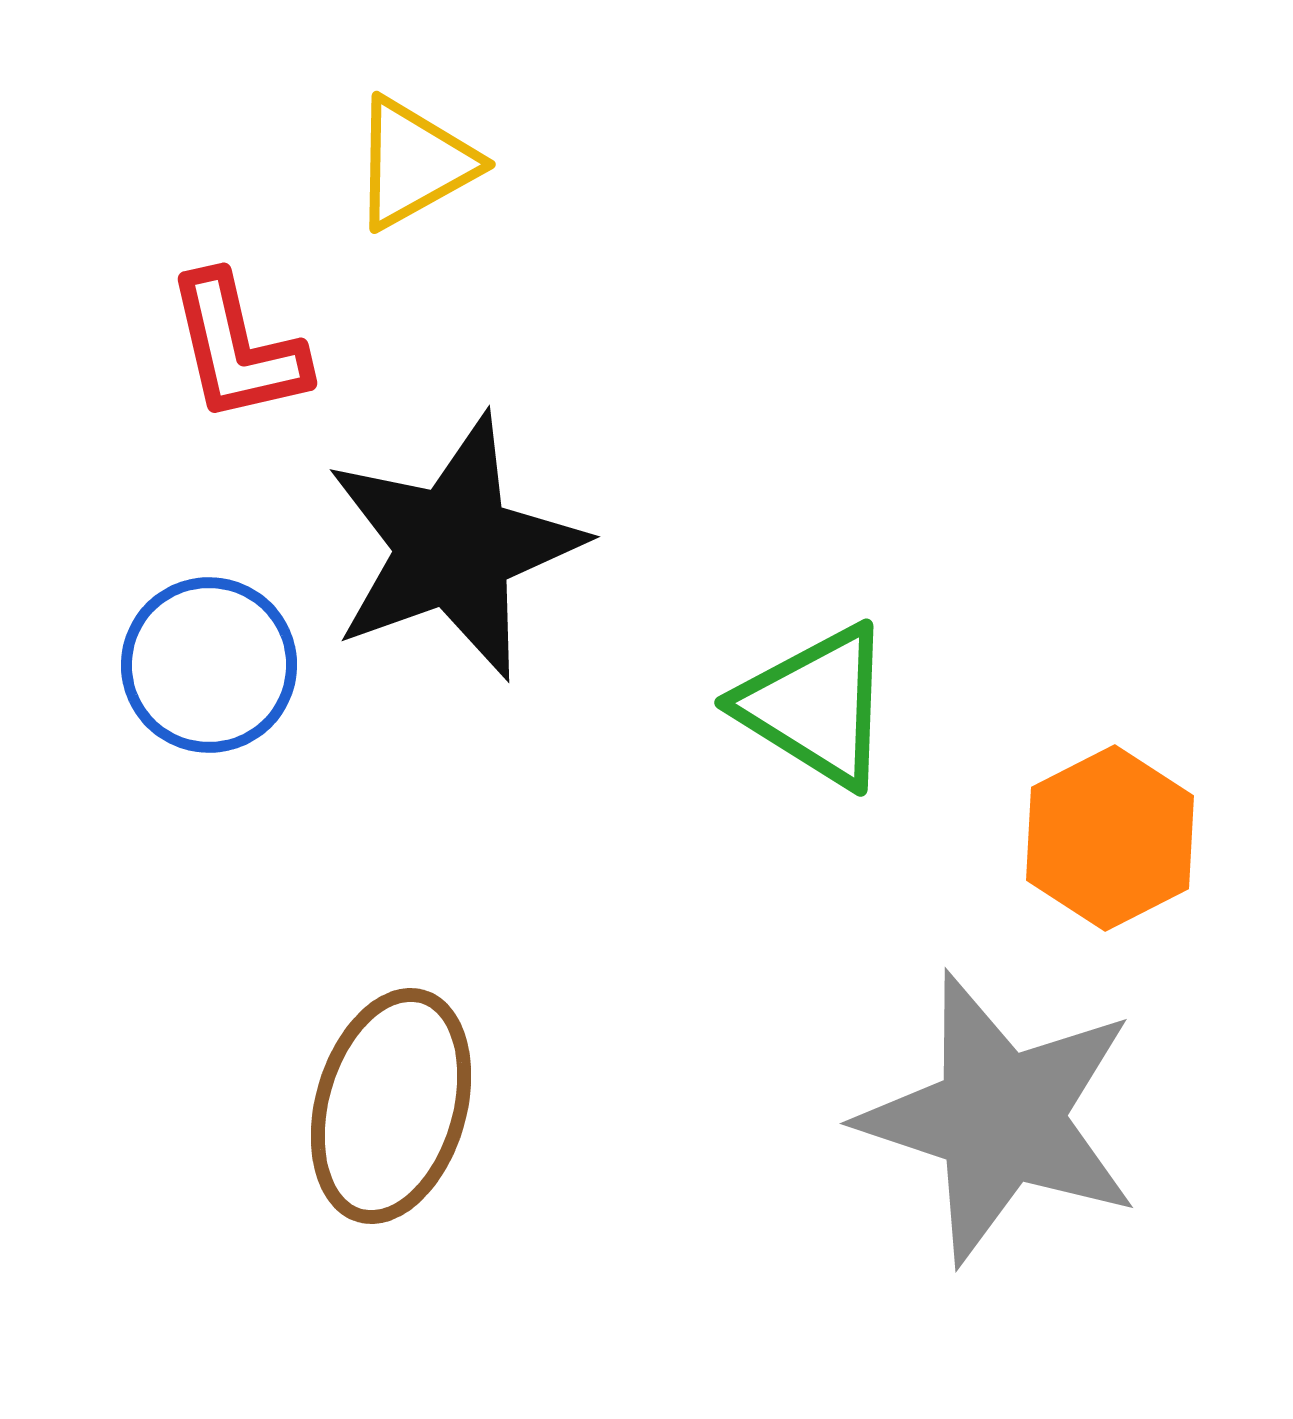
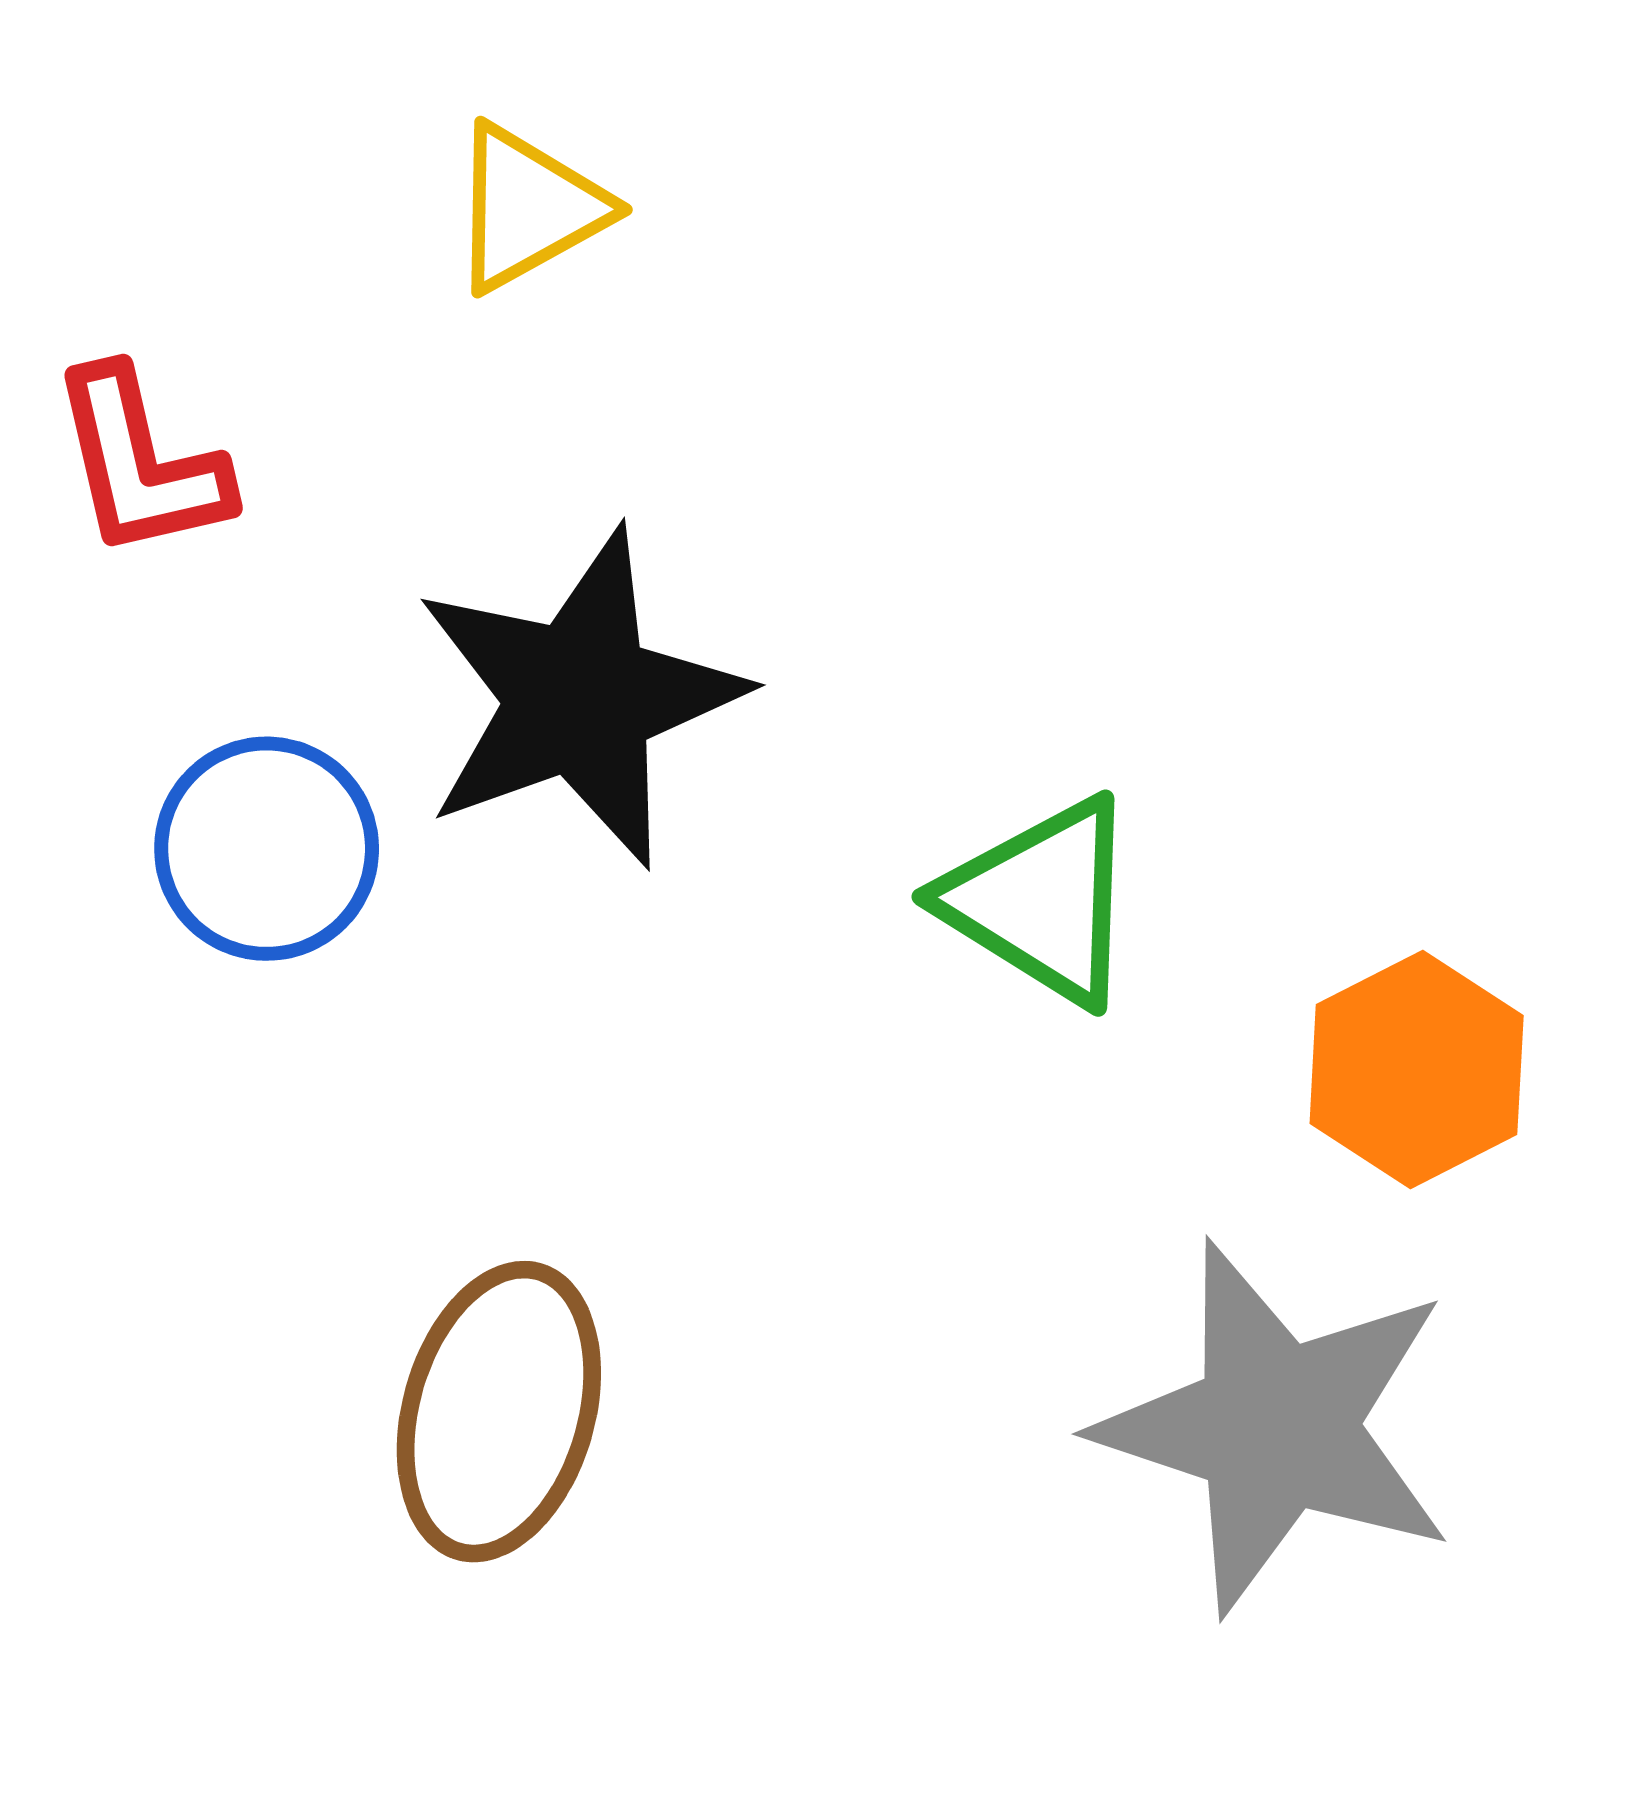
red L-shape: (237, 348) -> (140, 463), moved

